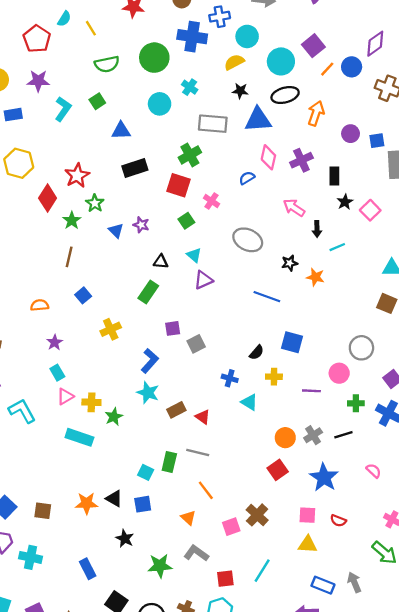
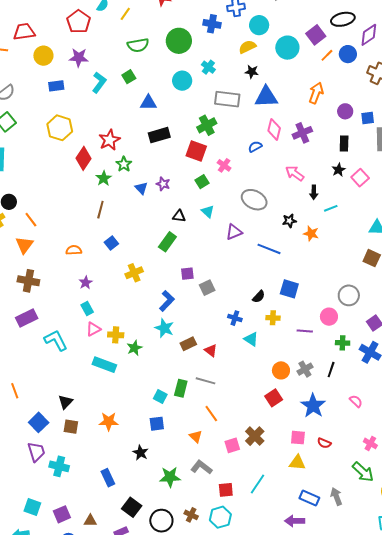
yellow line: (91, 28) -> (125, 14), turned 64
blue cross: (192, 37) -> (212, 24), size x0.7
black ellipse: (285, 95) -> (343, 19), moved
black rectangle: (334, 176) -> (344, 143), moved
purple triangle: (203, 280) -> (234, 232), moved
black line: (343, 435) -> (331, 370), turned -56
black triangle: (114, 499) -> (65, 402), moved, turned 42

